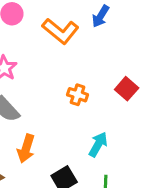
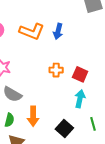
blue arrow: (101, 16) -> (58, 31), moved
red square: (127, 89) -> (80, 74), moved

